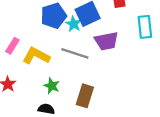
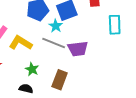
cyan star: (74, 24) -> (56, 26), moved
purple trapezoid: (106, 41) -> (78, 49), moved

